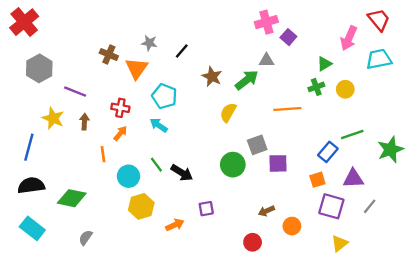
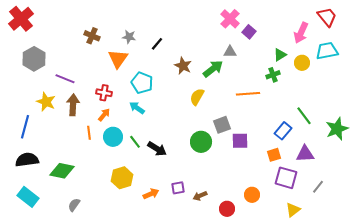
pink cross: (266, 22) -> (230, 19), turned -30
brown cross: (109, 54) -> (92, 36), moved
yellow circle: (345, 89) -> (302, 63), moved
brown arrow: (84, 122) -> (73, 105), size x1.5
green line: (352, 134) -> (304, 116), turned 72
cyan circle: (128, 176) -> (113, 137), moved
gray line: (370, 206) -> (318, 187), moved
purple square: (206, 209) -> (178, 188), moved
brown arrow: (266, 211) -> (200, 196), moved
red circle: (253, 242) -> (227, 209), moved

